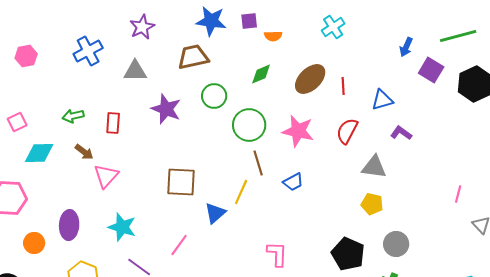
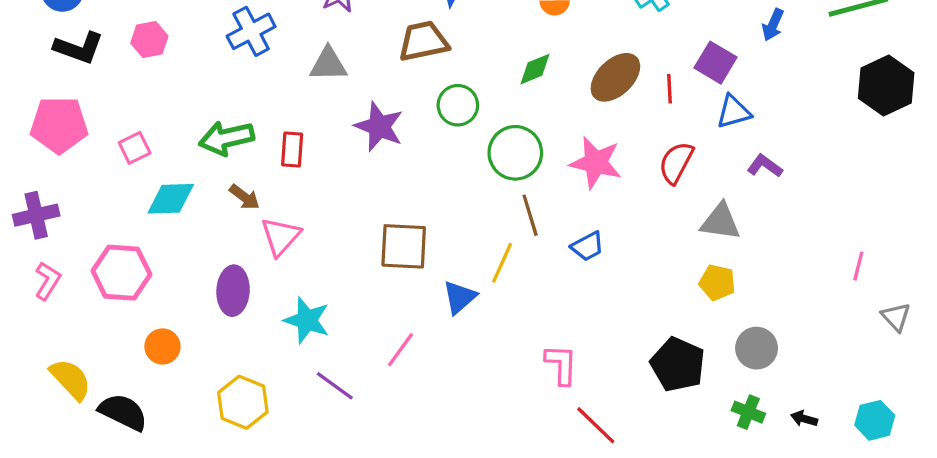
purple square: (431, 70) -> (716, 63), moved
green arrow: (73, 116) -> (226, 138), size x1.5
purple ellipse: (69, 225) -> (233, 291), moved

